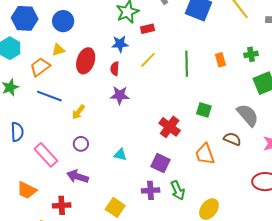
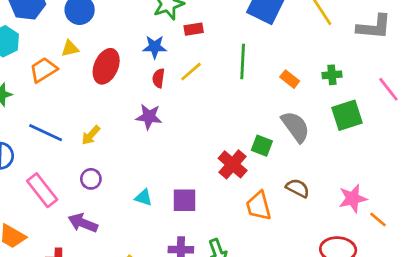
orange rectangle: (220, 60) -> (290, 79), turned -40
green line: (187, 64) -> (243, 62), moved
red semicircle: (115, 69) -> (158, 78), moved
blue line: (49, 96) -> (46, 133), moved
gray semicircle: (248, 115) -> (295, 127), moved
red cross: (170, 127) -> (233, 164), moved
purple square: (161, 163) -> (185, 200), moved, turned -30

